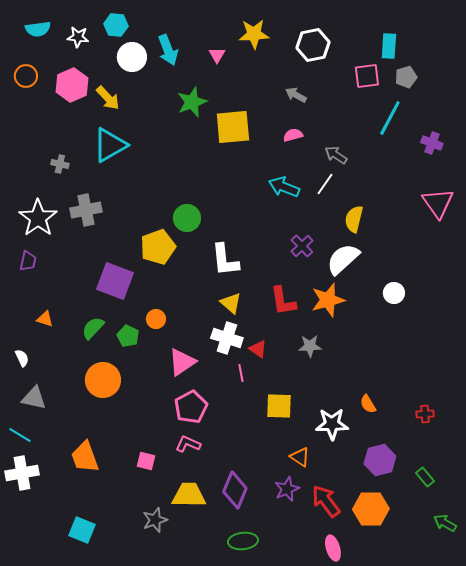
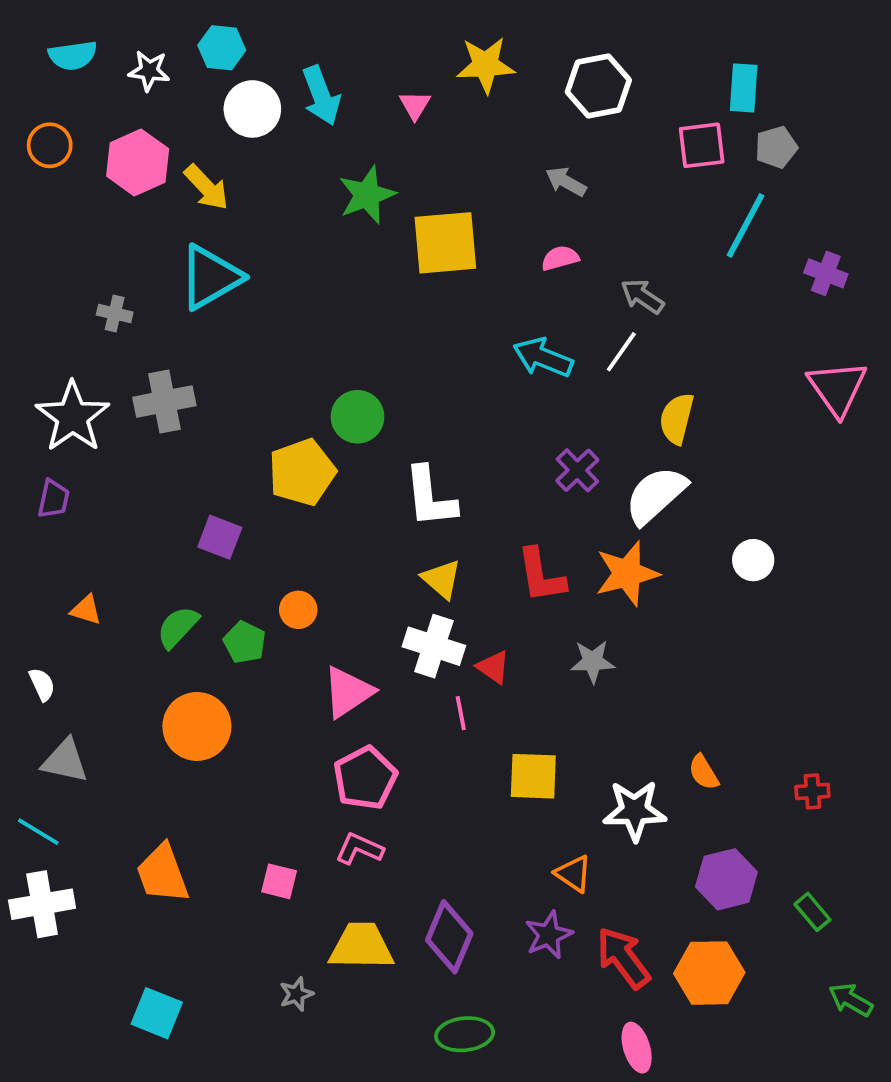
purple square: (115, 281) -> (220, 537), size x0.6
gray star: (155, 520) -> (296, 994), size x0.7

